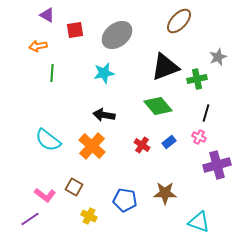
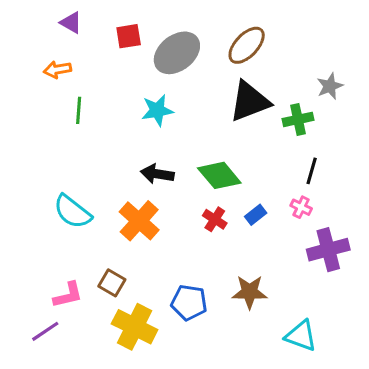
brown ellipse: (179, 21) -> (247, 45), moved
red square: (75, 30) -> (129, 36), moved
green diamond: (158, 106) -> (219, 175), moved
pink L-shape: (45, 195) -> (68, 295), turned -50
yellow cross: (89, 216) -> (135, 327), size x1.8

